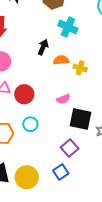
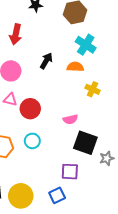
black arrow: (43, 47) -> (46, 61), moved
orange semicircle: (61, 60) -> (75, 67), moved
purple square: (70, 148) -> (70, 172), turned 36

